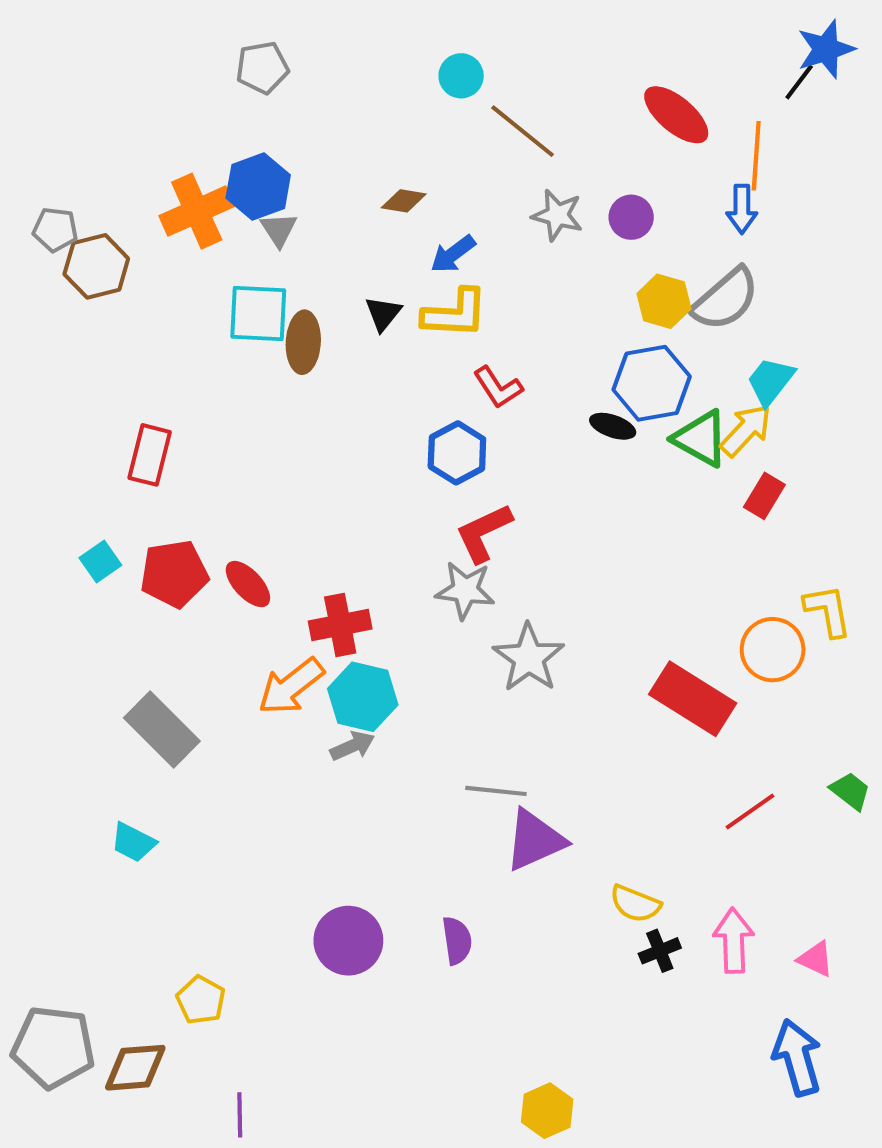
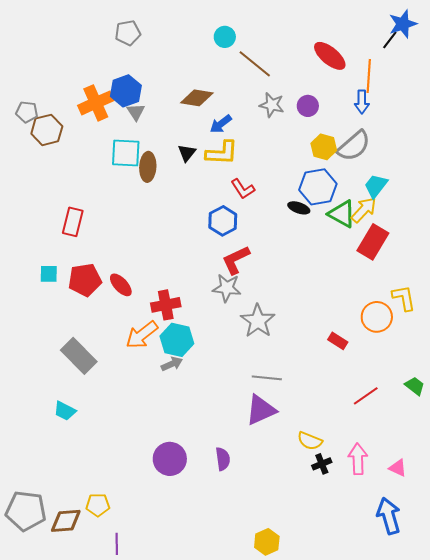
brown diamond: (404, 201) -> (197, 98), size x1.5
red rectangle: (764, 496) -> (373, 242), size x1.6
cyan square: (100, 561) -> (49, 274), turned 36
red rectangle: (693, 699) -> (338, 341), size x0.5
gray line: (496, 791) -> (267, 378), moved
yellow pentagon: (201, 1000) -> (98, 505), moved, turned -30

